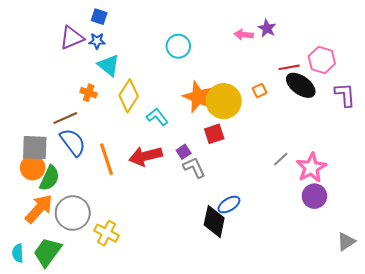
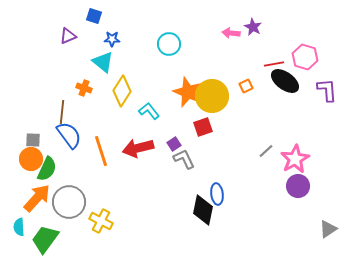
purple triangle: (72, 38) -> (68, 36), size x0.7
blue star: (97, 41) -> (112, 39), moved
brown line: (65, 118) -> (62, 112), turned -60
gray square: (35, 148) -> (33, 140), size x0.6
blue ellipse: (229, 205) -> (217, 194), turned -65
cyan semicircle: (18, 253) -> (19, 227), moved

